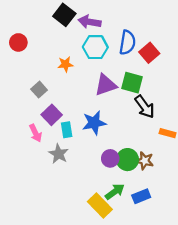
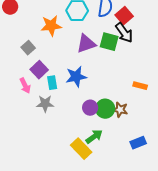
orange star: (65, 64) -> (51, 26), size x1.5
black arrow: (145, 107) -> (124, 33), moved
gray star: (59, 154) -> (45, 104), turned -30
blue rectangle: (141, 196) -> (138, 143), moved

